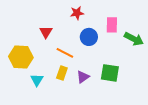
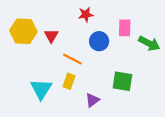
yellow hexagon: (21, 57) -> (23, 31), moved
purple triangle: (83, 77) -> (92, 100), moved
cyan triangle: (37, 80) -> (41, 89), size x1.5

